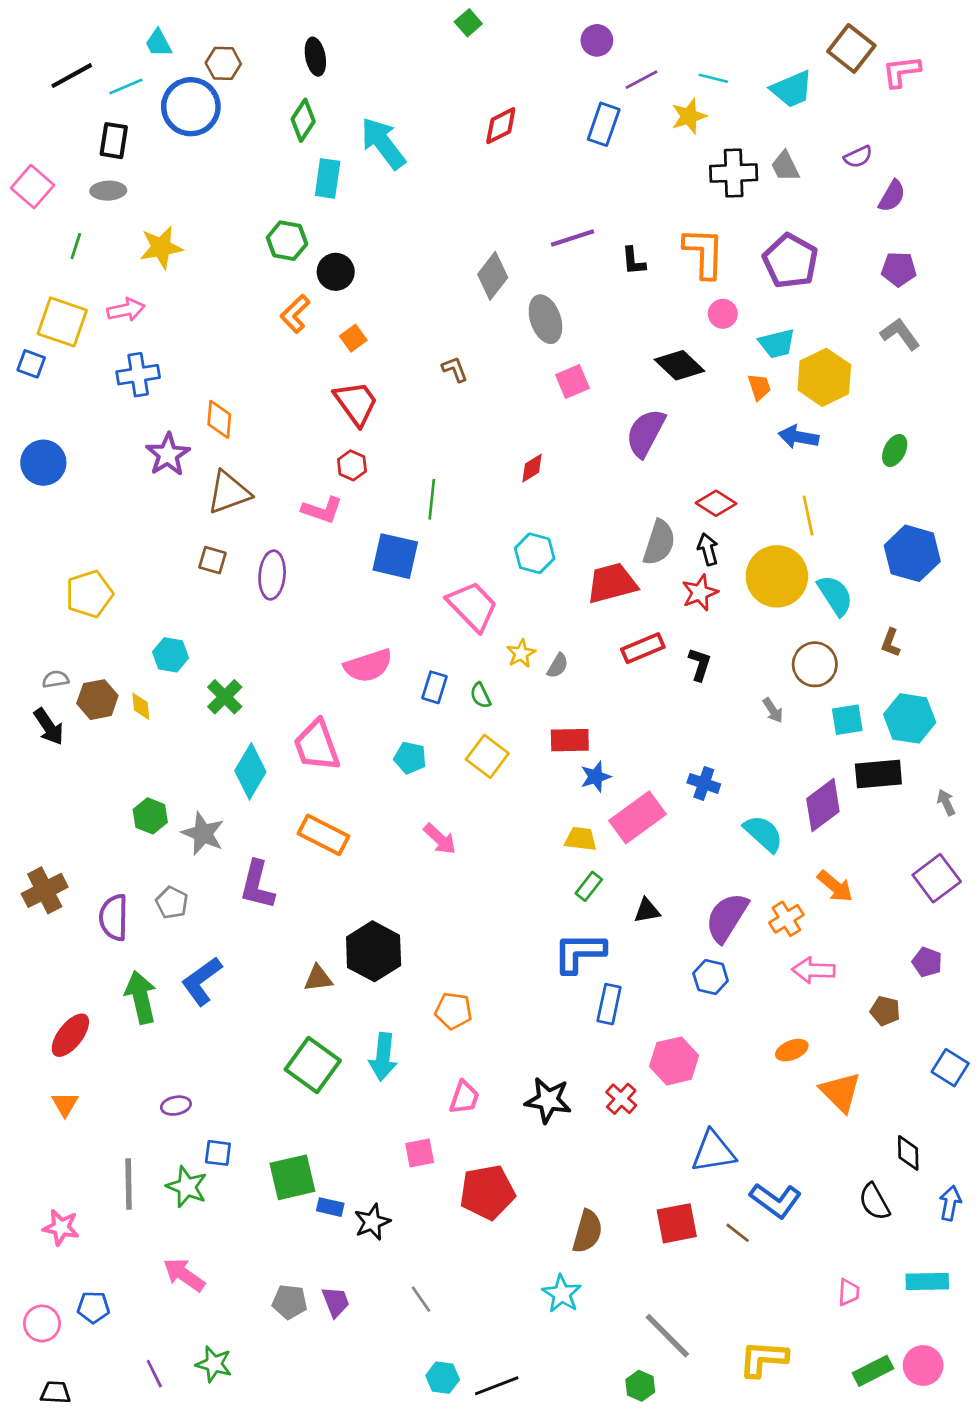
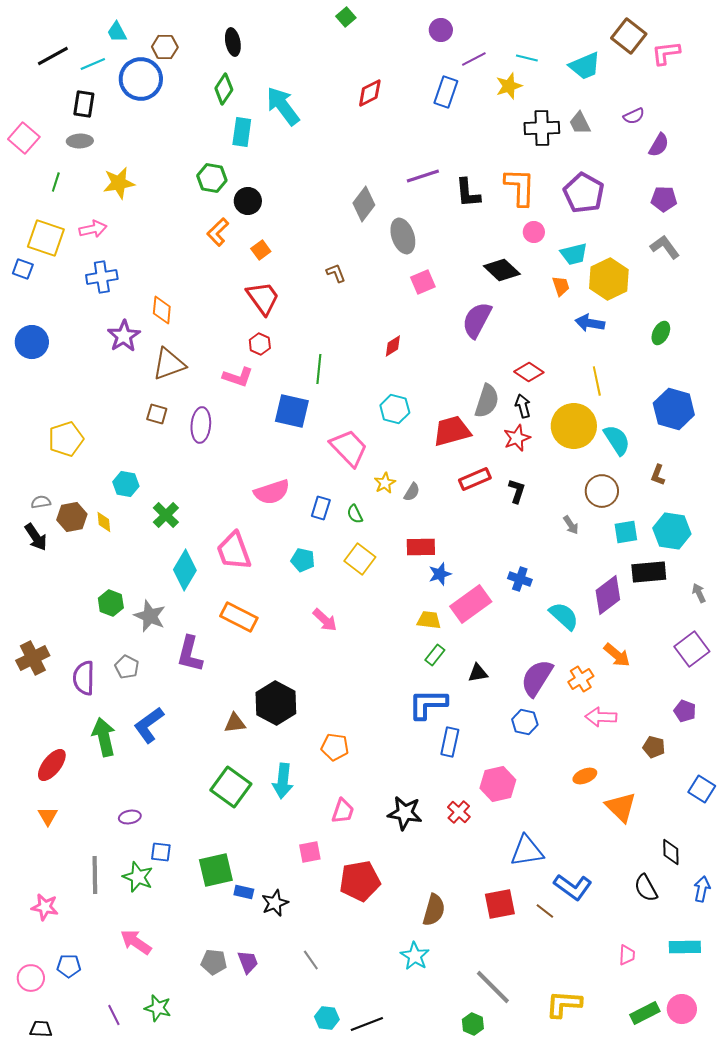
black L-shape: (633, 261) -> (468, 193), size x1.4

